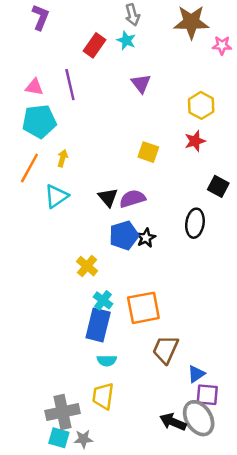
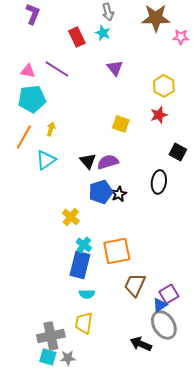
red rectangle: (94, 45) -> (77, 37), turned -60
purple line: (70, 85) -> (57, 69), turned -45
purple square: (207, 395) -> (169, 294), moved, turned -36
gray ellipse: (199, 418) -> (164, 325), moved

